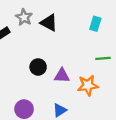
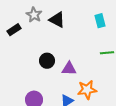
cyan rectangle: (95, 24) -> (100, 21), turned -32
orange star: (88, 85) -> (87, 90), moved

